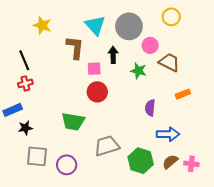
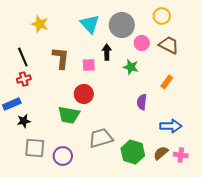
brown L-shape: (75, 48) -> (61, 58), moved
brown trapezoid: (169, 62) -> (169, 45), moved
red circle: (97, 92) -> (84, 94), moved
orange rectangle: (183, 94) -> (167, 82), moved, turned -32
blue arrow: (168, 134) -> (171, 126), moved

